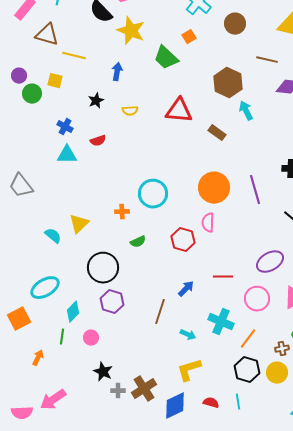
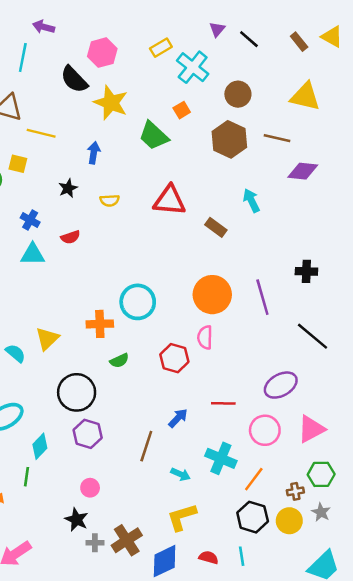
brown hexagon: (228, 83) -> (229, 139), moved
orange cross: (122, 212) -> (100, 324), size x1.5
pink circle: (91, 338) -> (90, 488), moved

